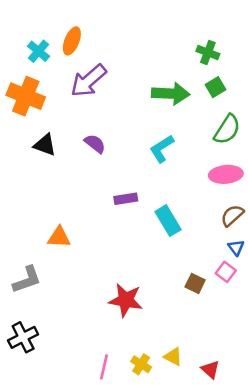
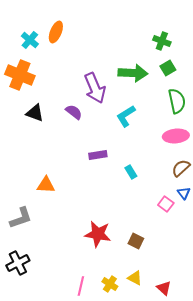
purple arrow: (89, 81) -> (95, 88), moved, turned -72
green semicircle: (227, 129) -> (177, 101), turned -45
cyan rectangle: (168, 221) -> (131, 172), size x0.6
pink square: (226, 272) -> (166, 204), moved
brown square: (195, 283) -> (136, 241), moved

